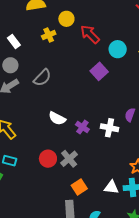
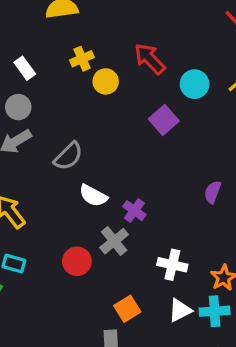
yellow circle: (66, 19) -> (106, 81), moved
gray semicircle: (42, 78) -> (68, 156), moved
white cross: (109, 128) -> (172, 265), moved
gray cross: (69, 159) -> (114, 241), moved
white triangle: (111, 187) -> (180, 310), turned -35

